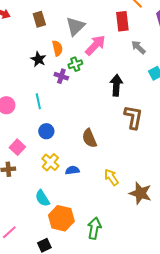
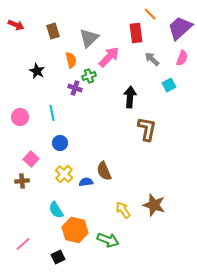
black star: (38, 59) -> (37, 71), moved
brown semicircle: (89, 138) -> (104, 171), moved
yellow arrow: (111, 177) -> (123, 210), moved
green arrow: (94, 228) -> (108, 240), turned 100

